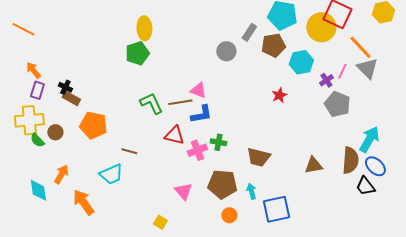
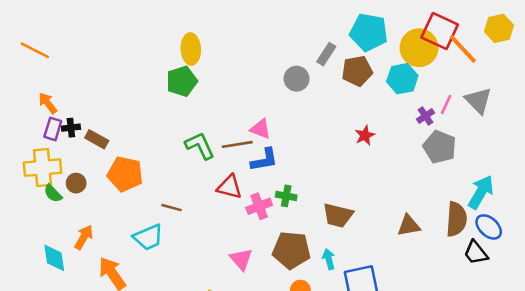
orange line: (360, 47) -> (463, 49), moved
cyan hexagon: (301, 62) -> (402, 79), moved
black cross: (65, 87) -> (71, 128), moved, turned -32

